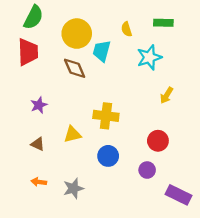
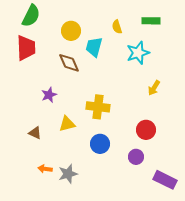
yellow circle: (77, 34) -> (71, 31), size x0.7
purple star: (39, 105) -> (49, 95), moved
orange arrow: (39, 182) -> (45, 169), moved

